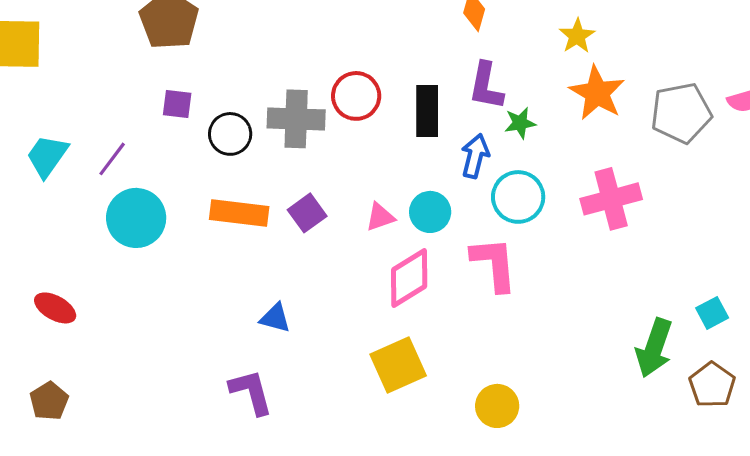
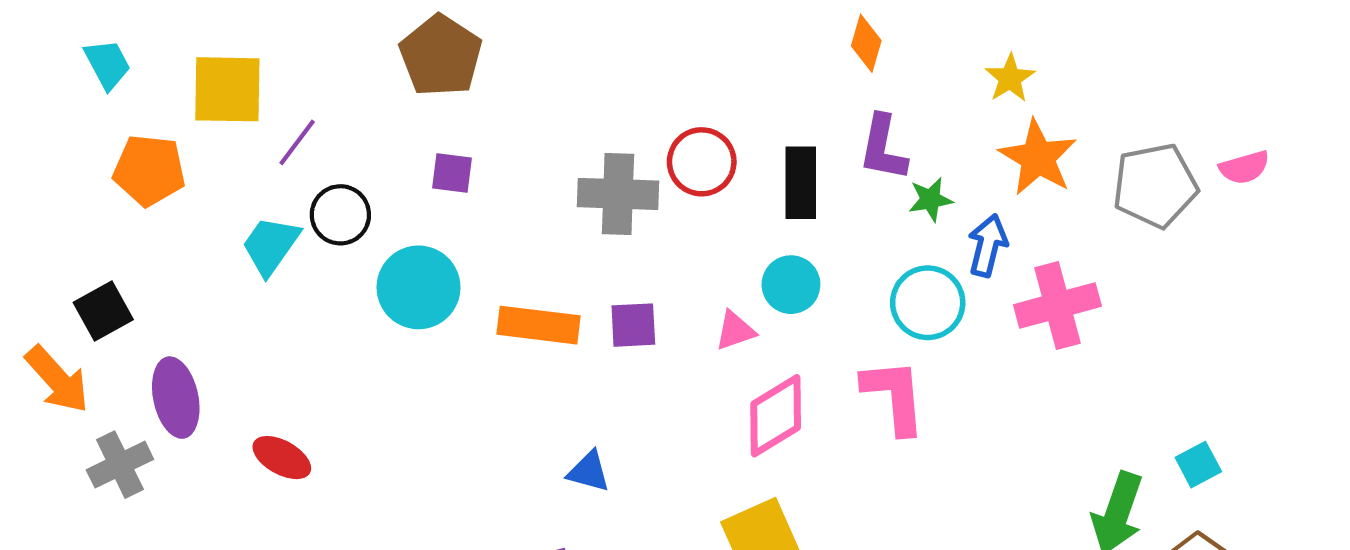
black circle: (230, 134) -> (340, 215), moved
blue arrow: (475, 156) -> (988, 246), moved
purple line: (112, 159) -> (297, 142), moved
cyan circle: (430, 212) -> (791, 285), moved
purple square: (307, 213) -> (633, 325), turned 33
cyan circle: (136, 218) -> (419, 287), moved

